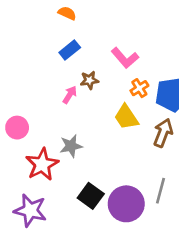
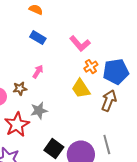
blue rectangle: (70, 50) -> (38, 38), turned 70
brown star: (89, 80) -> (20, 89), moved
gray line: (160, 191) -> (107, 145), turned -30

